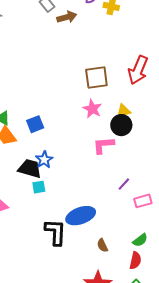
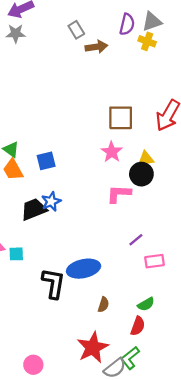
black trapezoid: (30, 169) -> (34, 209), turned -45
cyan square: (39, 187) -> (16, 254), moved
brown semicircle: (102, 245) -> (103, 305), turned -144

